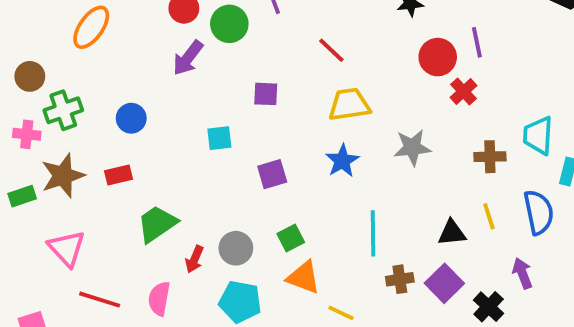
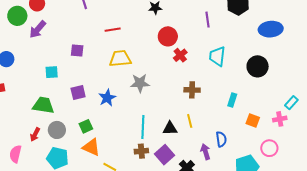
green circle: (229, 24) -> (17, 16), moved
purple line: (477, 42) -> (207, 20), moved
red line: (331, 50) -> (113, 30), turned -56
cyan trapezoid: (538, 135) -> (217, 56), moved
gray star: (412, 148) -> (140, 83), moved
blue star: (342, 161) -> (107, 98), moved
blue semicircle: (539, 212) -> (221, 139), moved, size x0.7
green trapezoid: (157, 224) -> (43, 105), moved, turned 40
cyan line: (373, 233) -> (143, 127), moved

